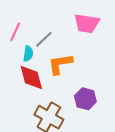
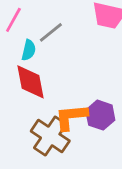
orange L-shape: (60, 64) -> (71, 117), moved

